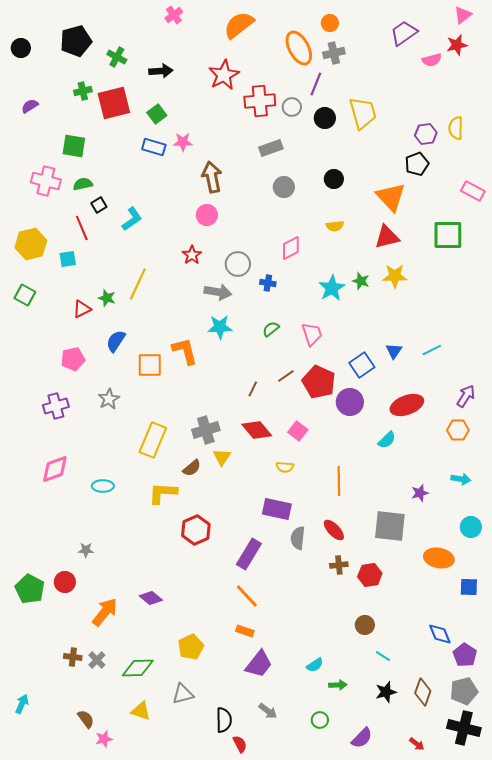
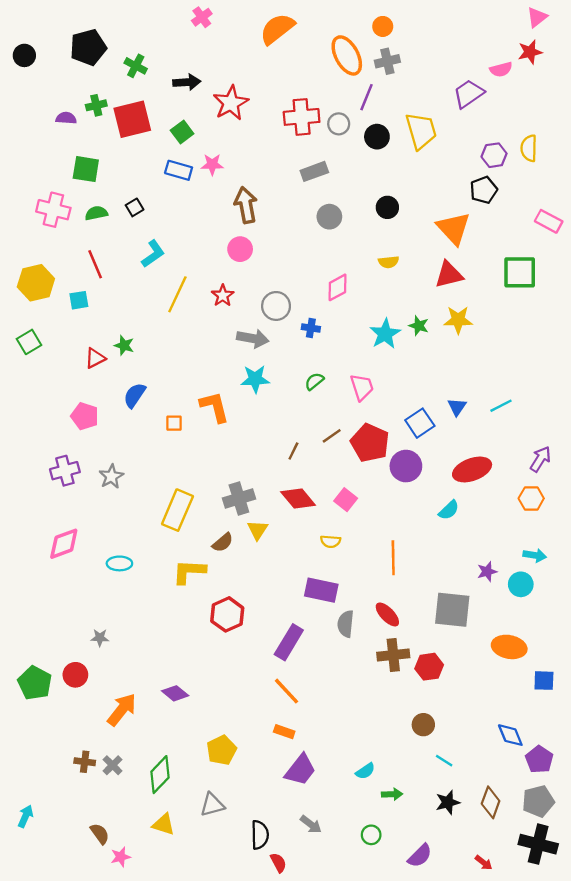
purple trapezoid: (404, 33) -> (469, 94), moved
red star: (224, 75) -> (231, 103), moved
purple semicircle: (30, 106) -> (66, 118), moved, turned 36
black square: (99, 205) -> (135, 207), moved
yellow line: (138, 284) -> (177, 294), moved
green square: (25, 295) -> (29, 342), turned 30
pink pentagon: (73, 359) -> (85, 416), turned 30
orange square: (150, 365) -> (174, 423), size x0.6
gray star: (109, 399) -> (111, 476), moved
cyan circle: (471, 527) -> (521, 584), moved
brown cross: (339, 565) -> (393, 655), size x1.5
green diamond: (138, 668) -> (160, 775), turned -44

